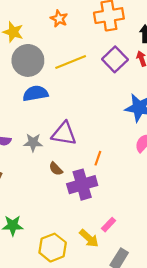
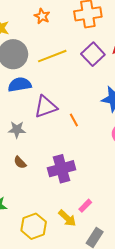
purple triangle: (64, 134) -> (46, 107), moved, turned -30
orange line: (98, 158) -> (74, 120), moved, turned -48
brown semicircle: (56, 169) -> (20, 162), moved

